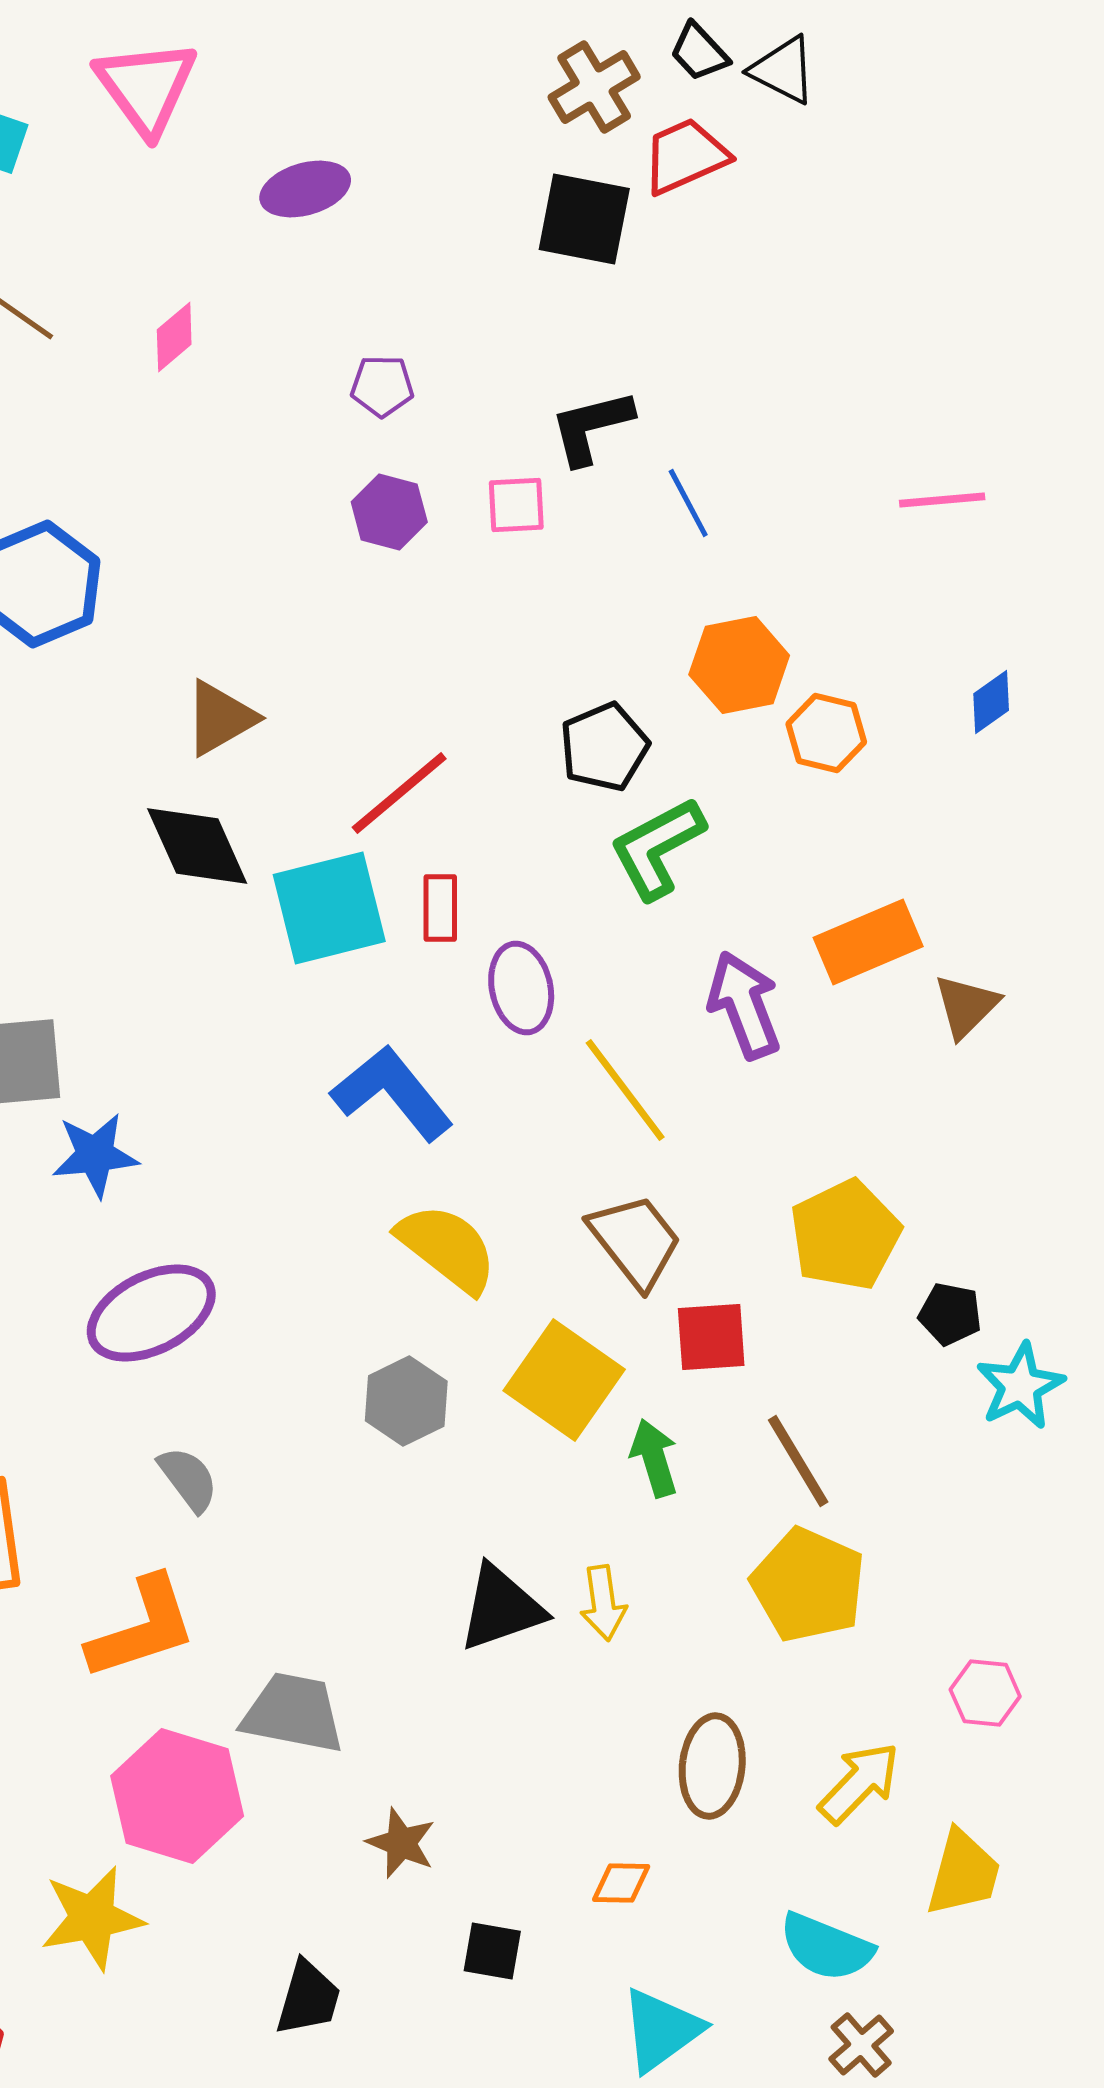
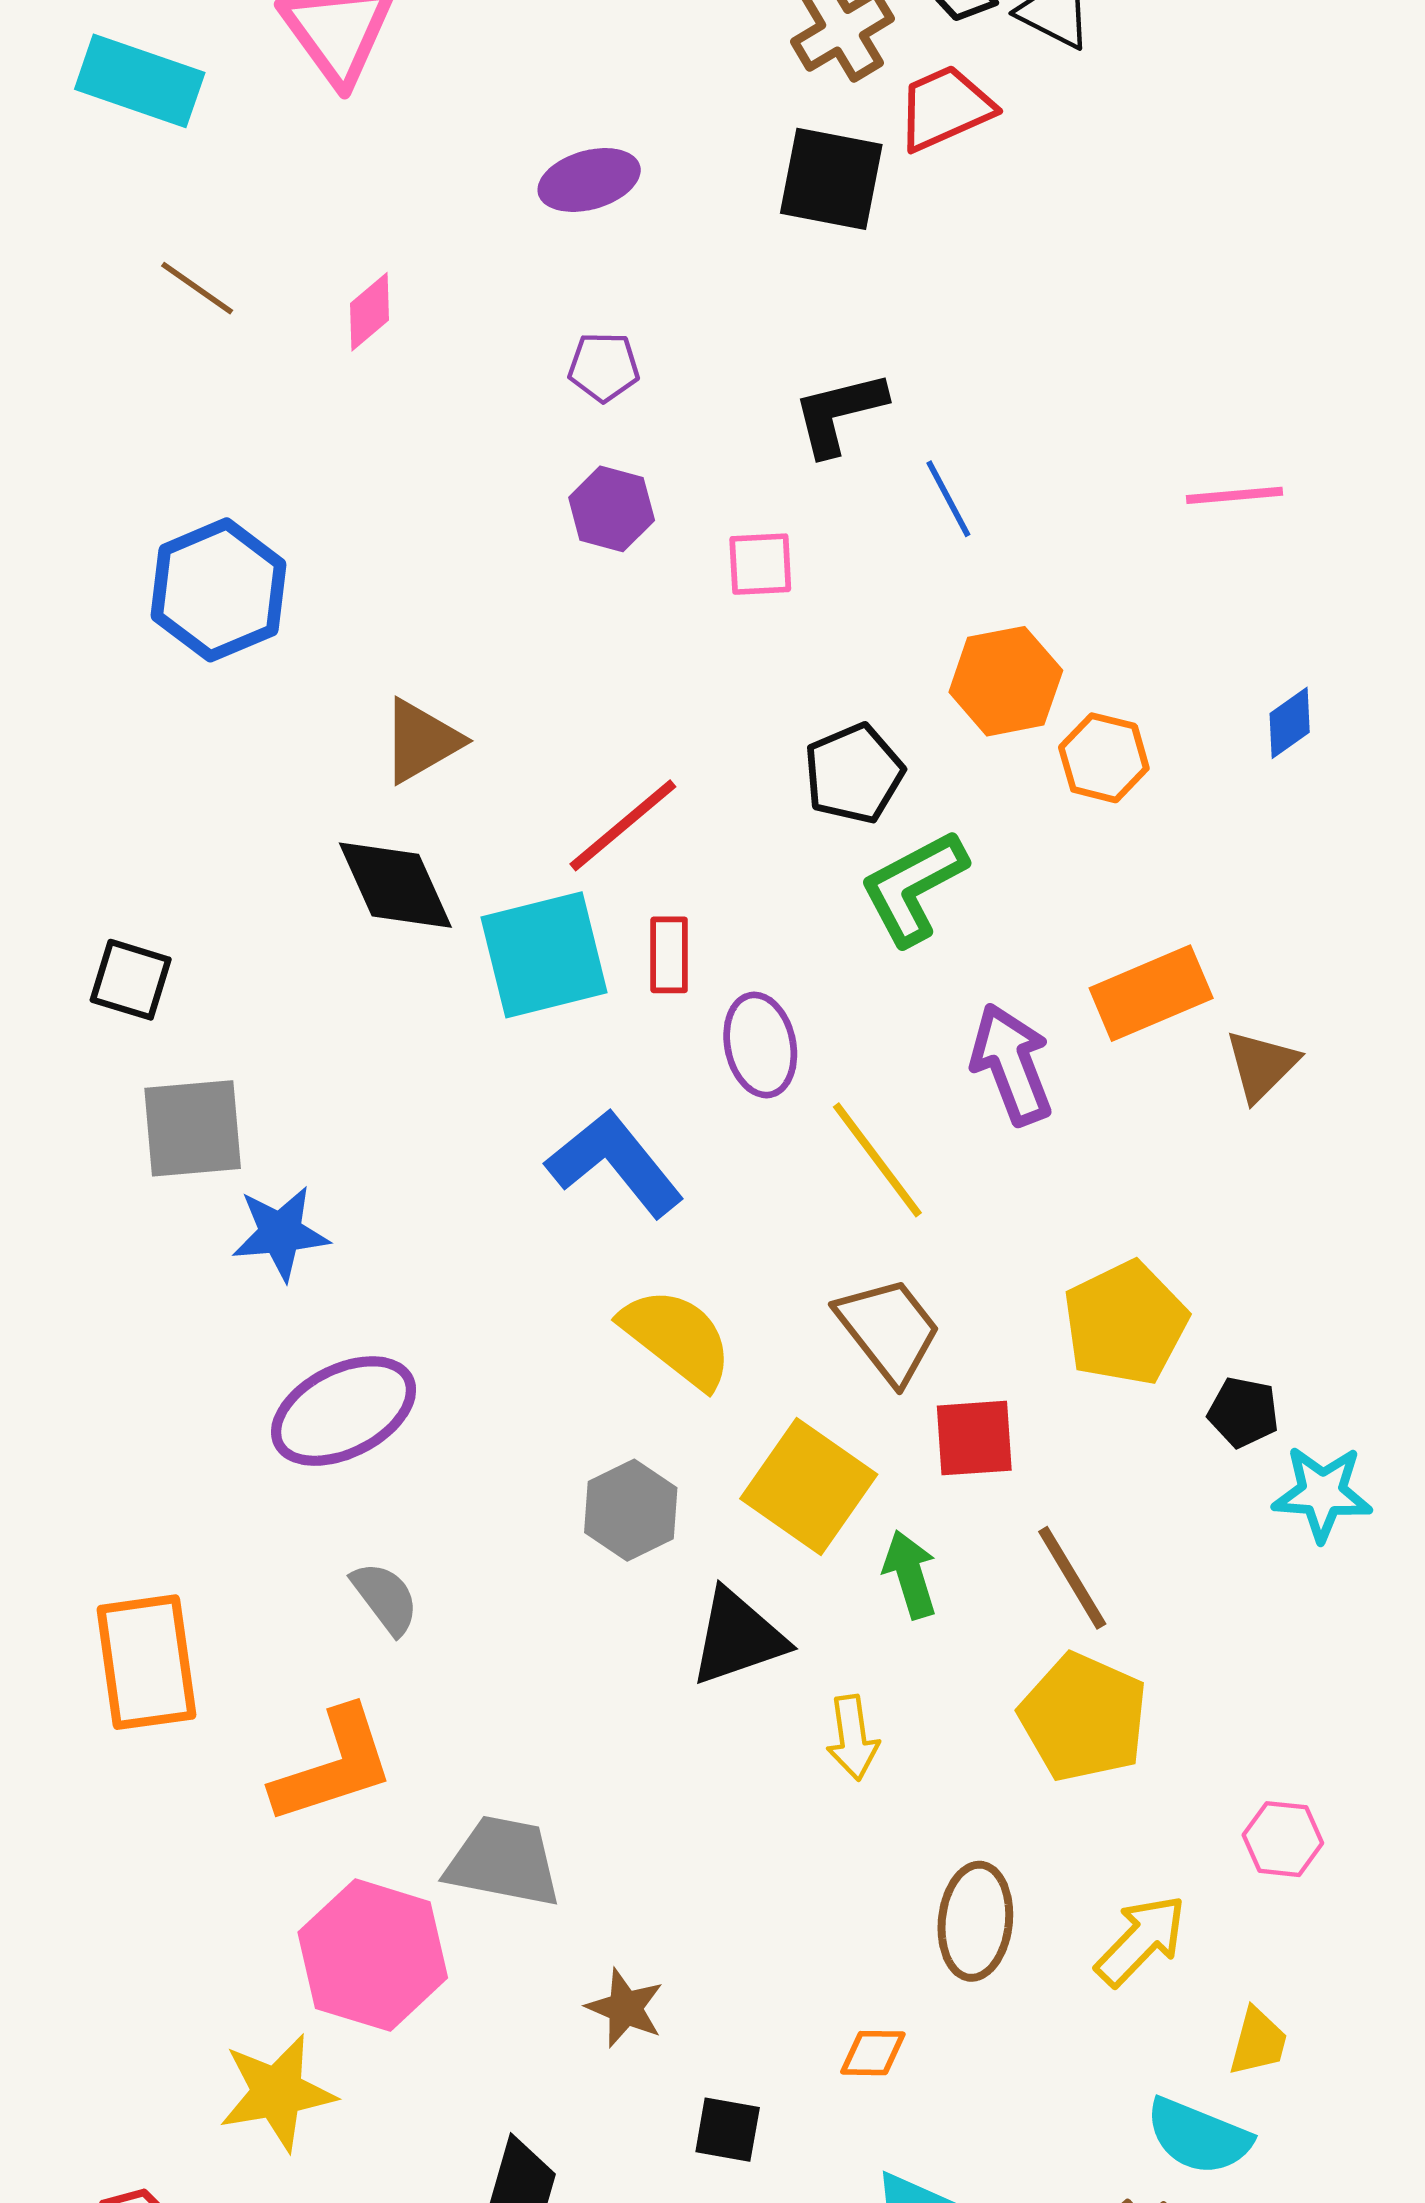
purple ellipse: (305, 189) -> (589, 180), moved
pink square: (516, 505) -> (760, 564), moved
cyan star: (1020, 1386) -> (1322, 1493), turned 30
black triangle: (501, 1608) -> (738, 1637), moved
yellow trapezoid: (963, 1873) -> (1258, 2042), size x0.7
cyan semicircle: (826, 1947) -> (1198, 2136), moved

